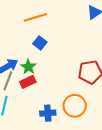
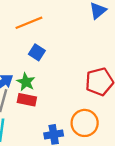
red rectangle: (28, 82) -> (27, 100), turned 42

